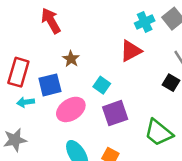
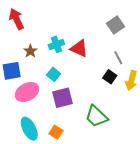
cyan cross: (145, 22) -> (56, 44), moved
red triangle: (131, 51) -> (79, 48), turned 48

